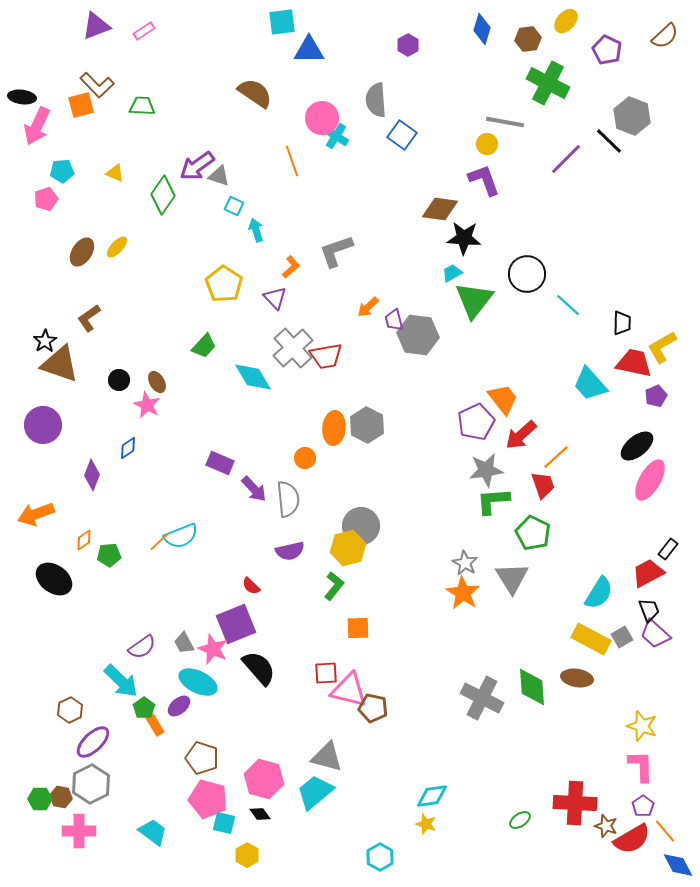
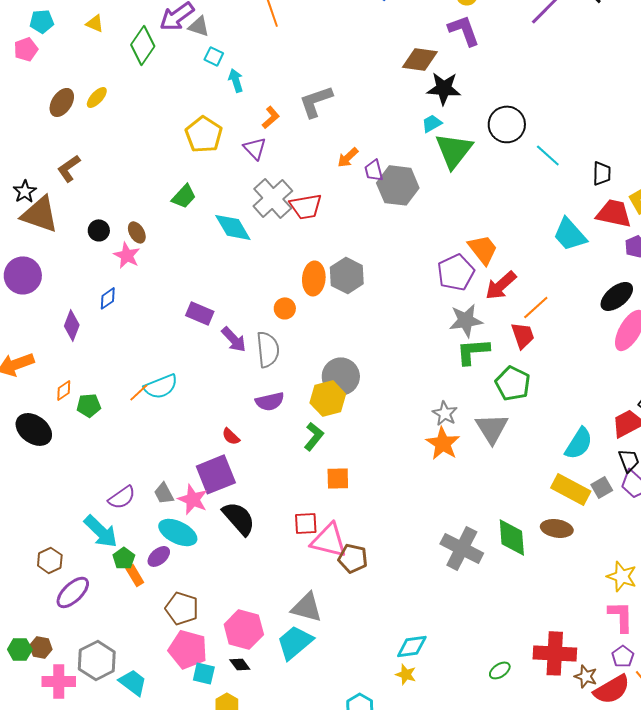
gray hexagon: (91, 784) -> (97, 660), moved

